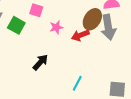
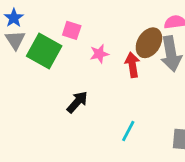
green square: (16, 25) -> (44, 51), size x1.4
red arrow: (80, 35) -> (132, 65), turned 102

